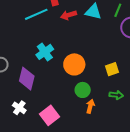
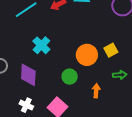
orange circle: (74, 64) -> (87, 55), moved
green circle: (83, 90) -> (70, 77), moved

